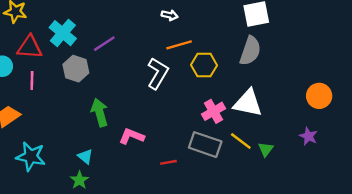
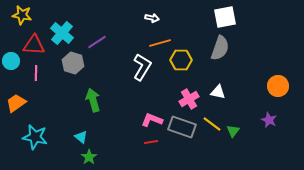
white triangle: (248, 103) -> (218, 92), size x0.6
pink L-shape: (132, 136) -> (152, 120), moved
green star: (79, 180) -> (89, 157), moved

